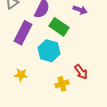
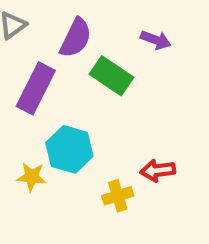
cyan hexagon: (49, 51) -> (69, 149), moved
red arrow: (81, 72) -> (158, 170), turned 119

